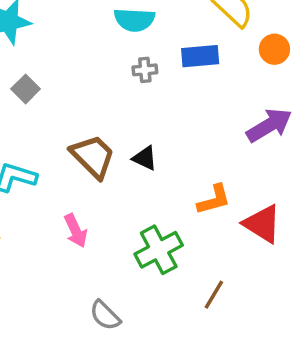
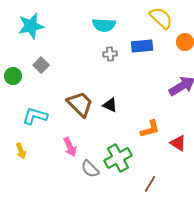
red triangle: (262, 224) -> (178, 143), size x0.7
gray semicircle: (105, 315) -> (90, 169), moved

